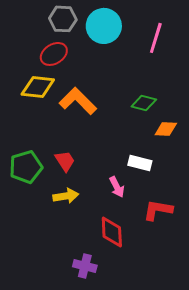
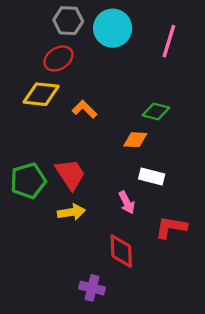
orange L-shape: (78, 101) -> (84, 109), size x0.6
orange diamond: (166, 129) -> (135, 140), moved
red trapezoid: (65, 161) -> (70, 174), size x1.4

